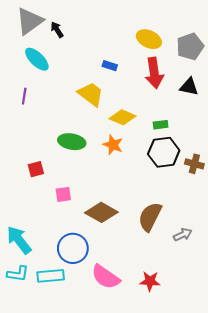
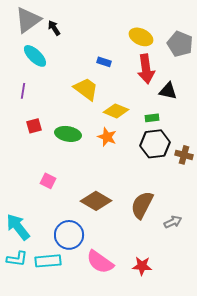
gray pentagon: (190, 47) -> (180, 44), turned -30
black triangle: (189, 87) -> (168, 91), moved
red square: (36, 169) -> (34, 126), moved
pink square: (63, 194) -> (48, 181), moved, turned 35

